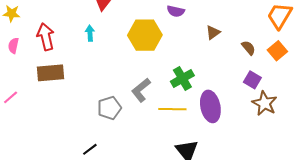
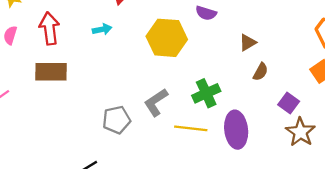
cyan arrow: (90, 33) -> (102, 29), turned 77
brown semicircle: (248, 48) -> (261, 72), moved, turned 63

